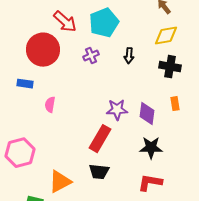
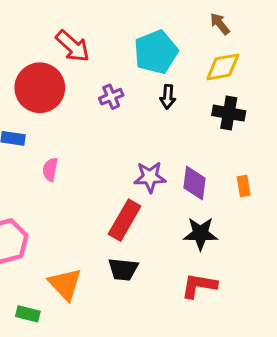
cyan pentagon: (104, 23) -> (156, 52), moved
orange rectangle: (175, 104) -> (244, 186), moved
orange triangle: (60, 182) -> (65, 284), turned -45

